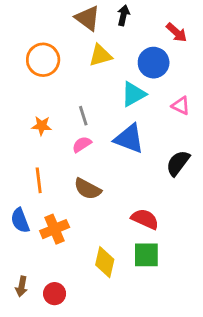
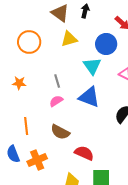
cyan triangle: (133, 94) -> (92, 66), turned -36
orange star: (42, 126) -> (19, 83), moved
red semicircle: (145, 219) -> (84, 153), moved

